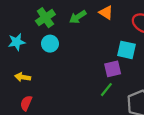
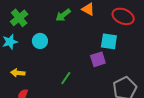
green cross: (45, 18) -> (19, 18), moved
green line: (106, 90) -> (66, 78), moved

